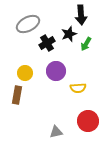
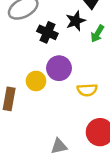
black cross: (47, 43) -> (47, 32), turned -35
yellow circle: (25, 73) -> (36, 81), moved

